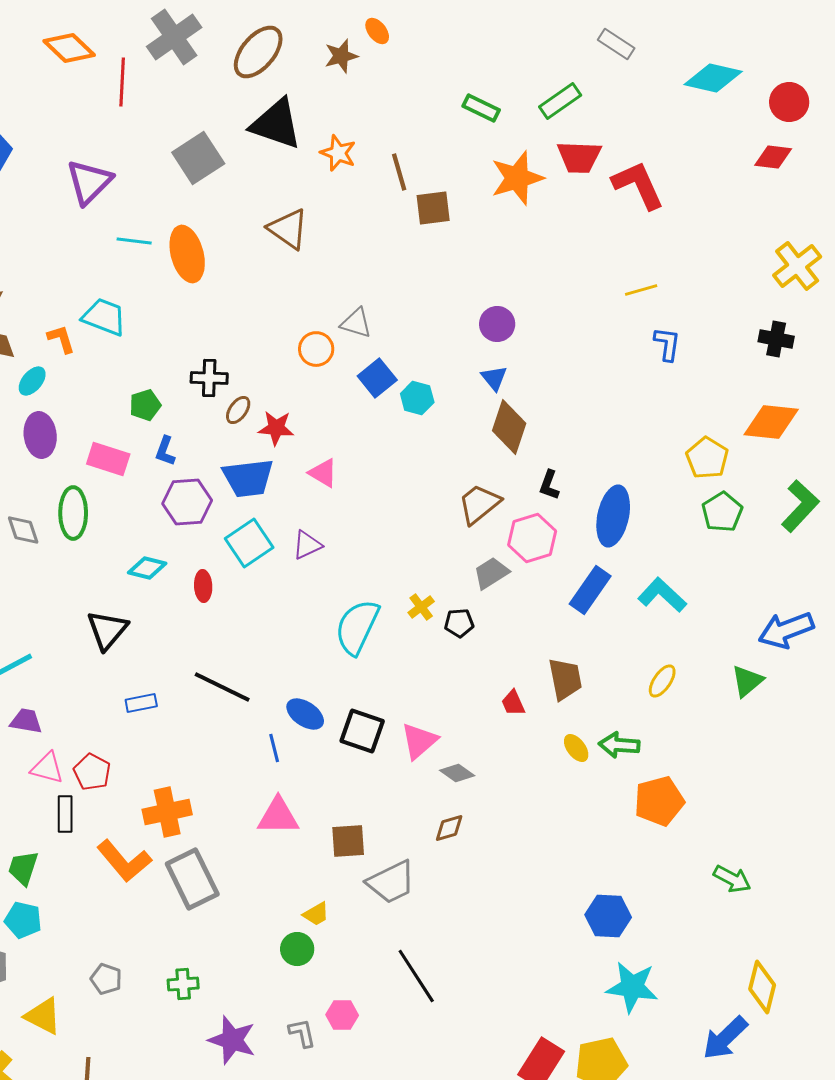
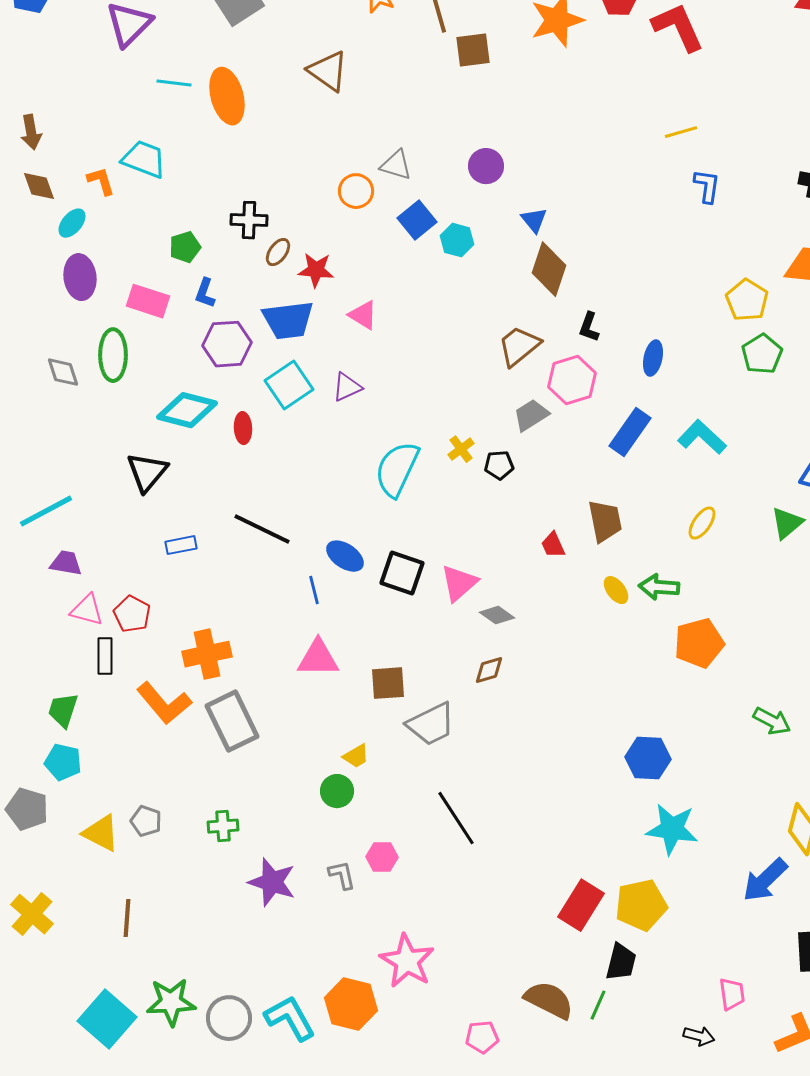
purple circle: (497, 324) -> (486, 166), moved
blue ellipse: (613, 516) -> (653, 358), size x0.6
cyan diamond: (147, 568) -> (187, 410), size x1.5
yellow triangle: (43, 1016) -> (101, 833), moved

